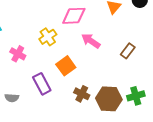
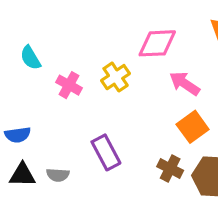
pink cross: (18, 54) -> (69, 85), moved
orange square: (66, 66) -> (193, 127), moved

